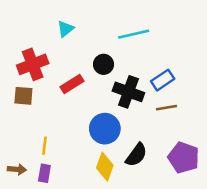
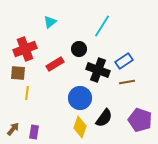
cyan line: (134, 34) -> (102, 26), turned -45
yellow line: (44, 146) -> (27, 93), moved
brown arrow: (17, 169) -> (13, 129), turned -56

